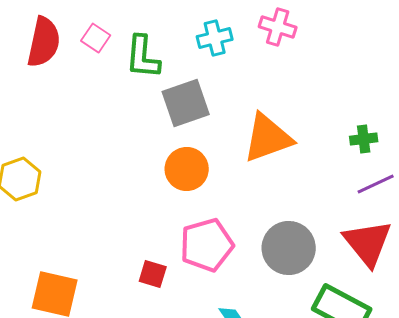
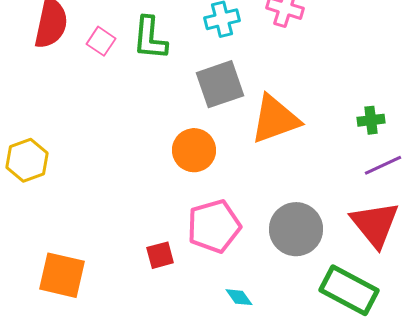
pink square: (96, 38) -> (101, 41), moved
gray square: (186, 103) -> (220, 84), moved
red square: (153, 274) -> (160, 255), turned -32

